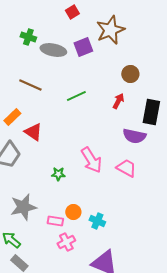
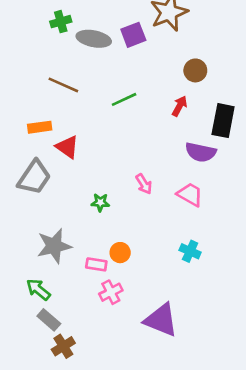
green cross: (28, 37) -> (61, 22), turned -35
orange rectangle: (12, 117) -> (40, 127), turned 36
pink arrow: (91, 160) -> (144, 184), size x0.6
cyan cross: (97, 221) -> (190, 251), moved

